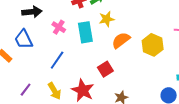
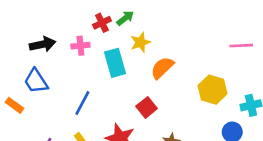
pink cross: (59, 27) -> (80, 46), moved, turned -32
yellow hexagon: (153, 45) -> (213, 90), moved

